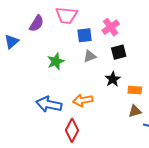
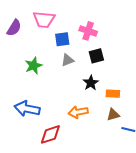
pink cross: (111, 27) -> (88, 31), turned -36
orange arrow: (83, 100) -> (78, 112), moved
red diamond: (72, 130) -> (50, 134), turned 45

